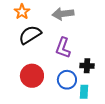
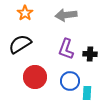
black semicircle: (30, 35) -> (20, 44), moved
black cross: (87, 66) -> (90, 54), moved

